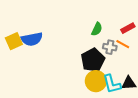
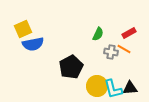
yellow square: (14, 41) -> (23, 29), moved
black pentagon: (93, 60) -> (71, 67), moved

